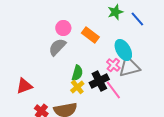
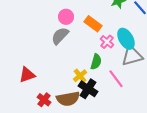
pink cross: (113, 65) -> (107, 42), moved
green semicircle: (77, 73) -> (96, 62), moved
black cross: (99, 81) -> (88, 89), moved, turned -30

